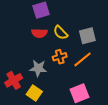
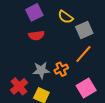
yellow semicircle: (61, 33) -> (66, 17), moved
orange cross: (60, 57) -> (61, 69), moved

